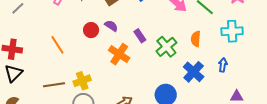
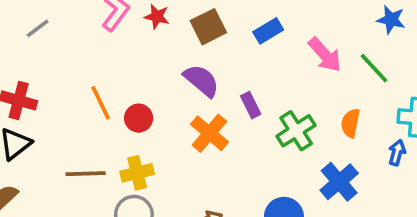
purple semicircle: (111, 26) -> (201, 81), size x1.5
red circle: (91, 30) -> (139, 118), moved
blue arrow: (223, 65) -> (397, 153), moved

